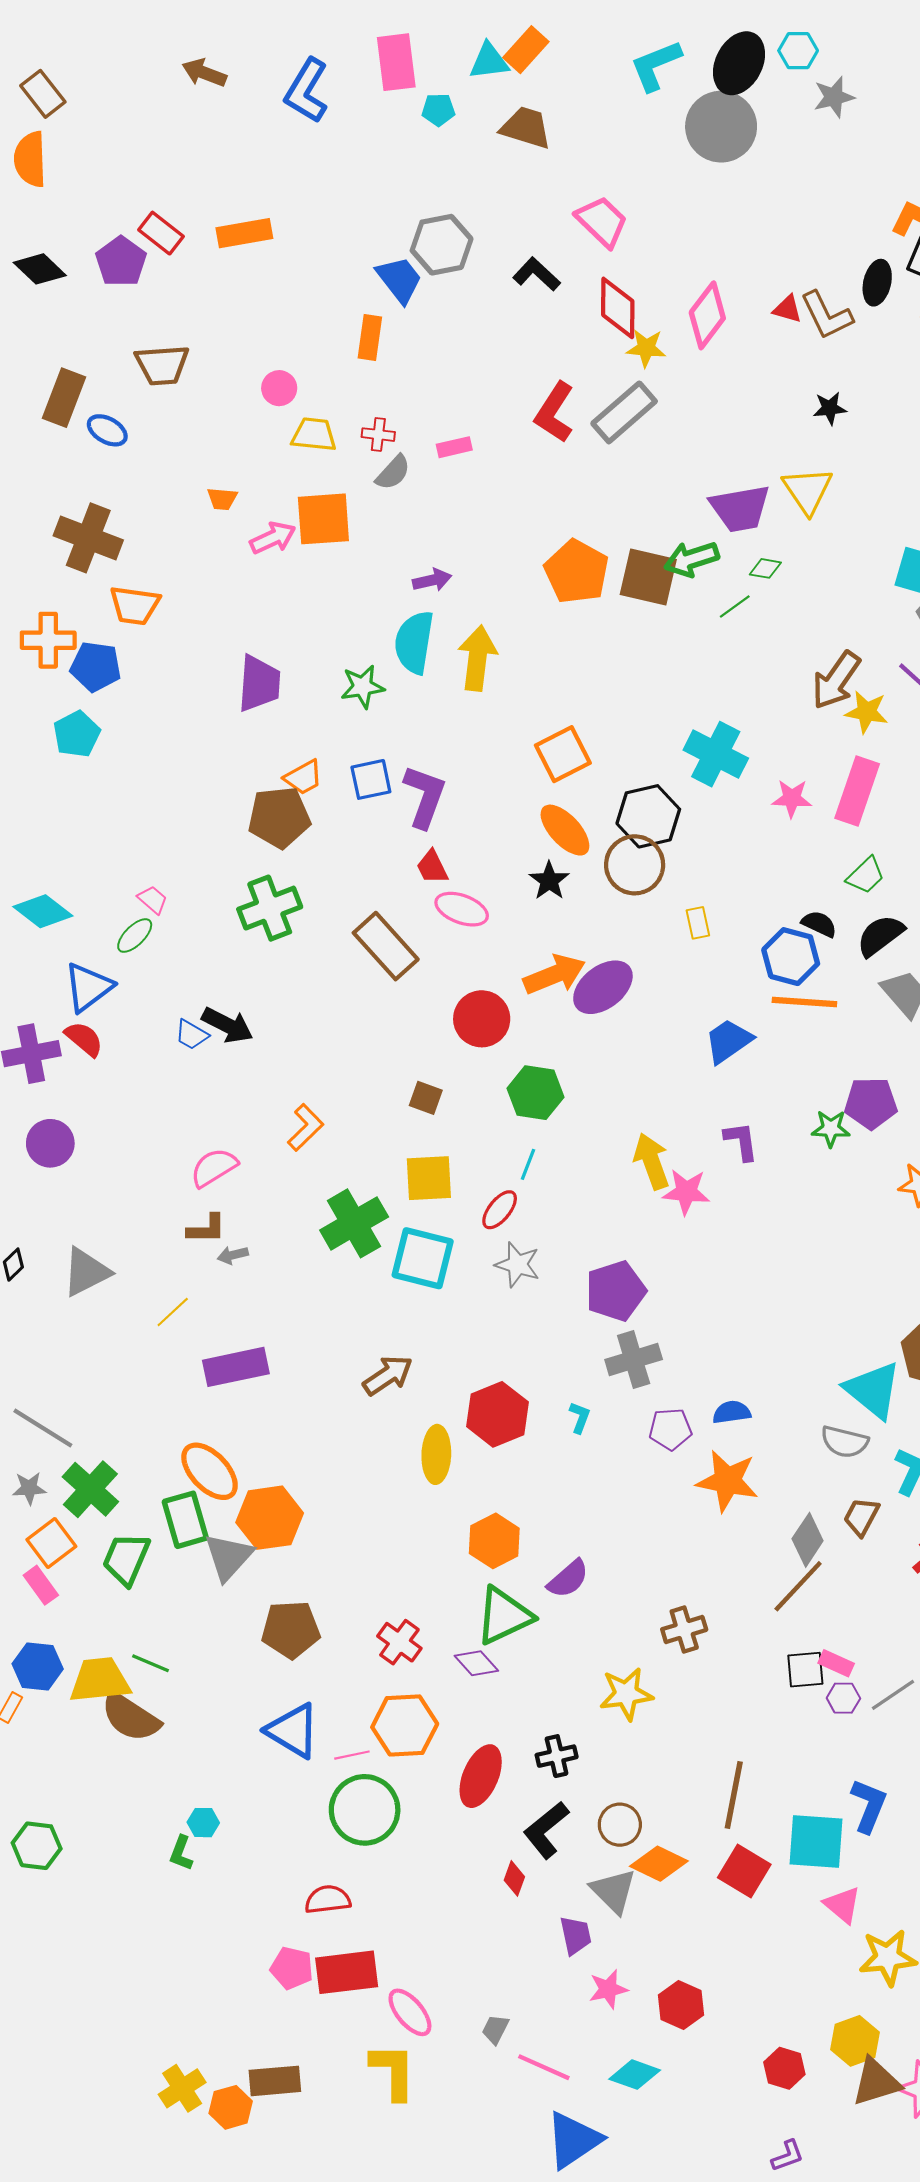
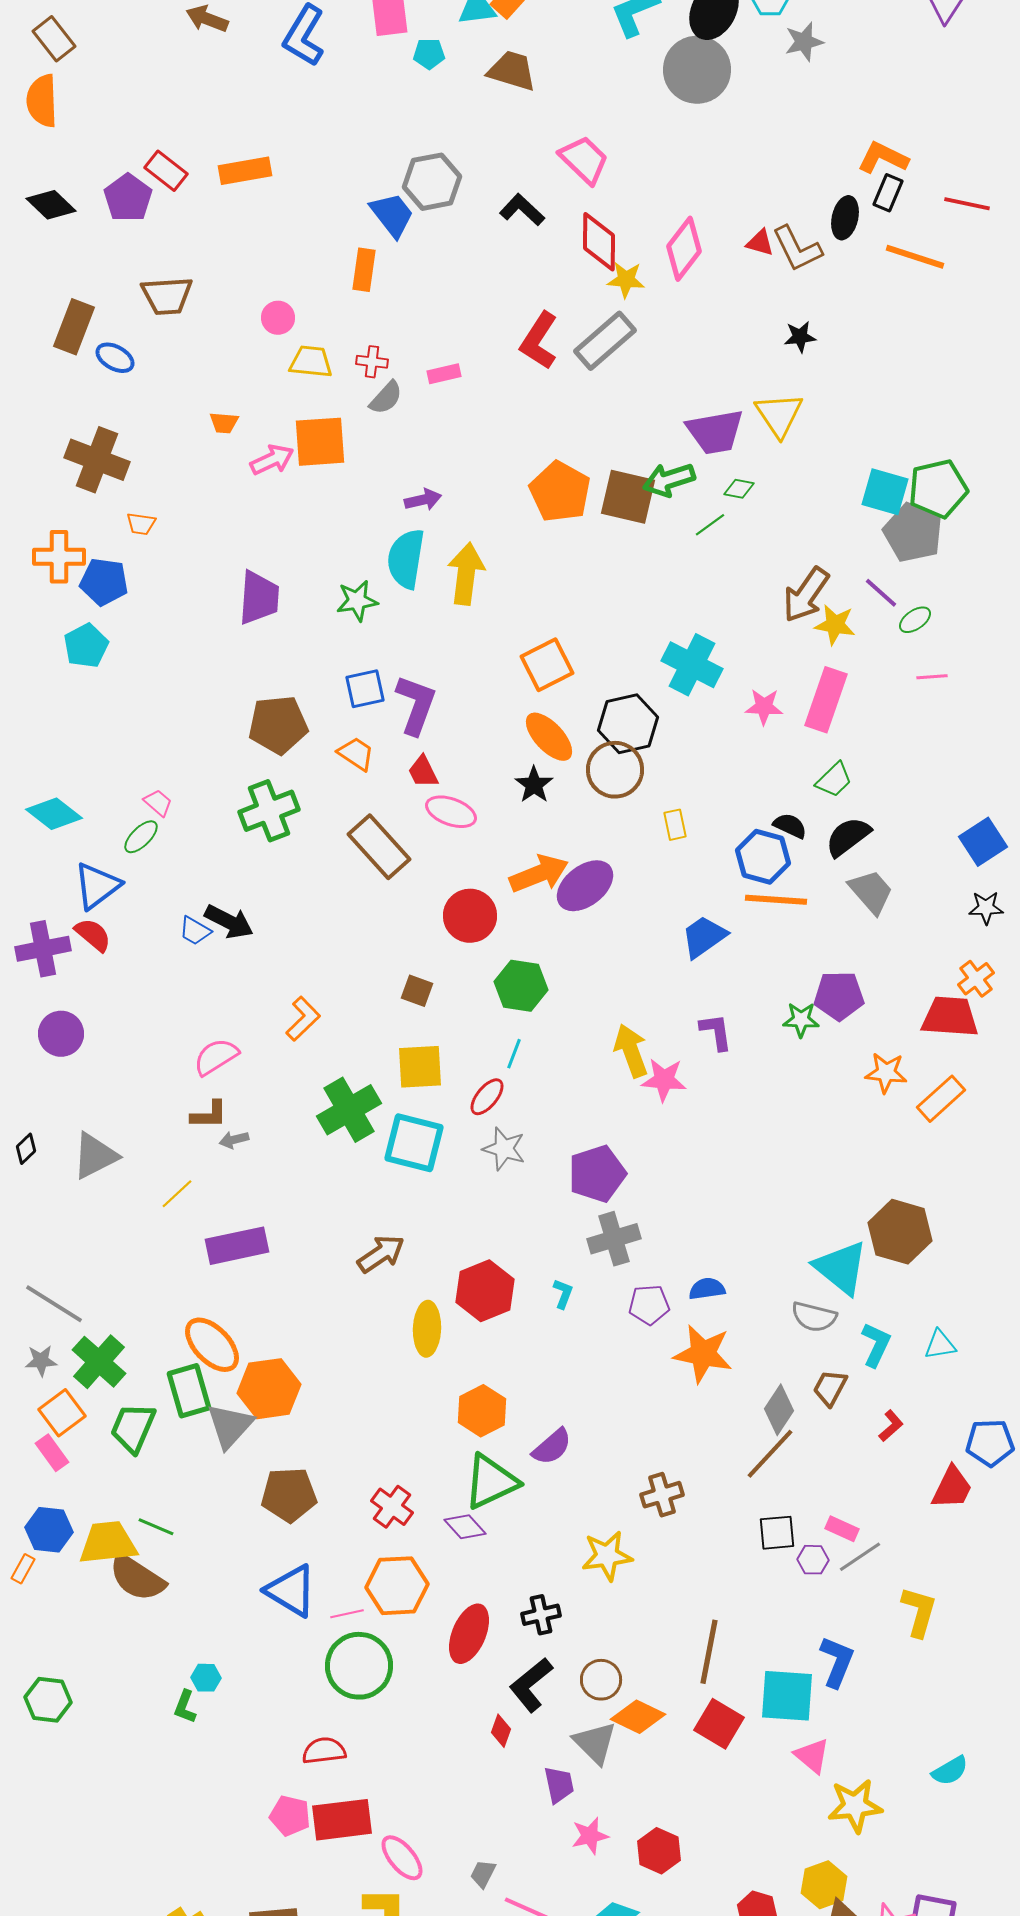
orange trapezoid: (135, 605) -> (141, 524), size x0.6
orange trapezoid: (303, 777) -> (356, 754), moved, turned -117
pink rectangle: (836, 1663) -> (842, 1529), moved

